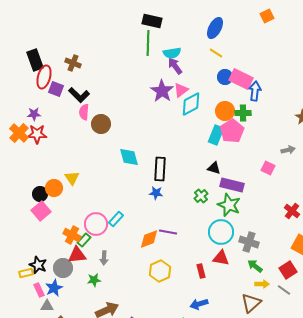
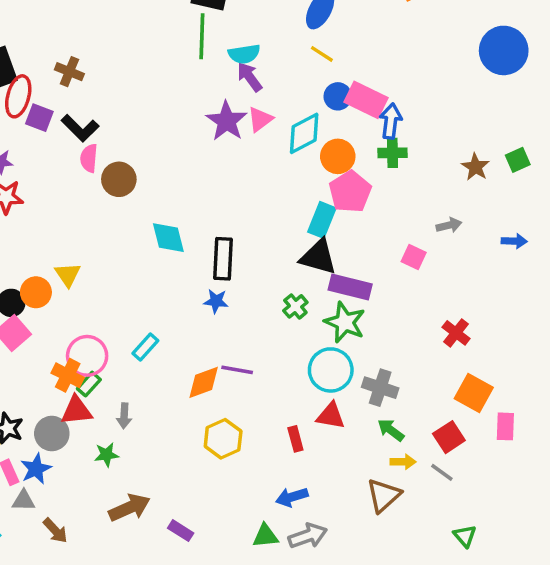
cyan diamond: (191, 104) -> (304, 133), moved
green cross: (243, 113) -> (392, 153), moved
cyan rectangle: (216, 135) -> (322, 220), moved
black triangle: (214, 168) -> (318, 257), size x1.6
pink circle: (96, 224) -> (87, 356), moved

